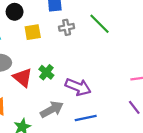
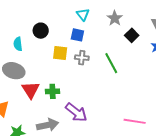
yellow square: (33, 32) -> (60, 53), moved
green cross: (46, 72) -> (53, 91), turned 32

